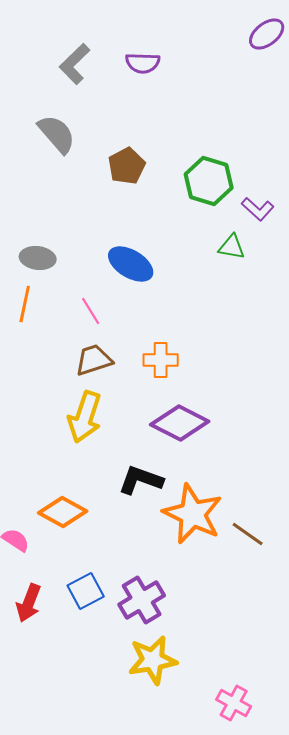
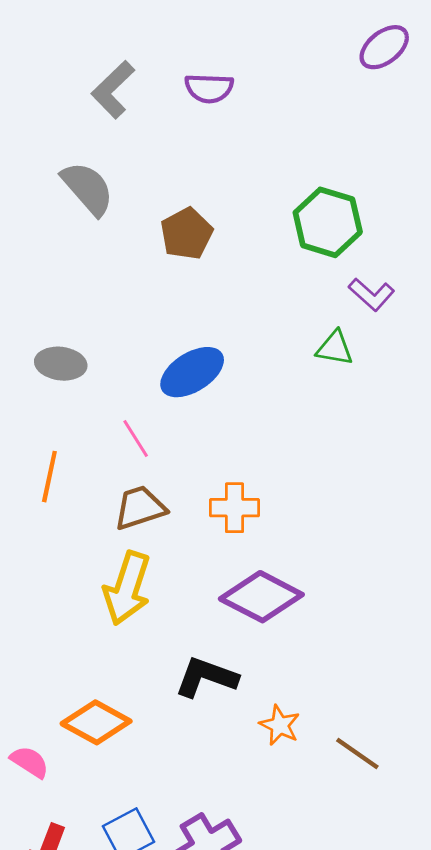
green hexagon: (209, 181) -> (328, 222), moved
blue ellipse: (131, 264) -> (192, 372), turned -63
orange line: (25, 304) -> (49, 477), moved
orange star: (193, 514) -> (280, 725), size x0.5

